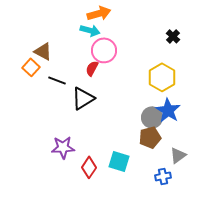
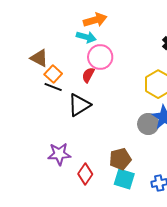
orange square: (31, 67) -> (53, 74), moved
brown pentagon: (150, 137) -> (120, 159), moved
cyan square: (119, 161) -> (124, 179), moved

